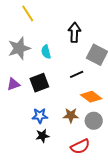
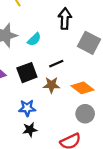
cyan semicircle: (46, 52) -> (34, 39), turned -120
black line: (77, 74) -> (56, 64), moved
brown star: (71, 115) -> (51, 85), moved

